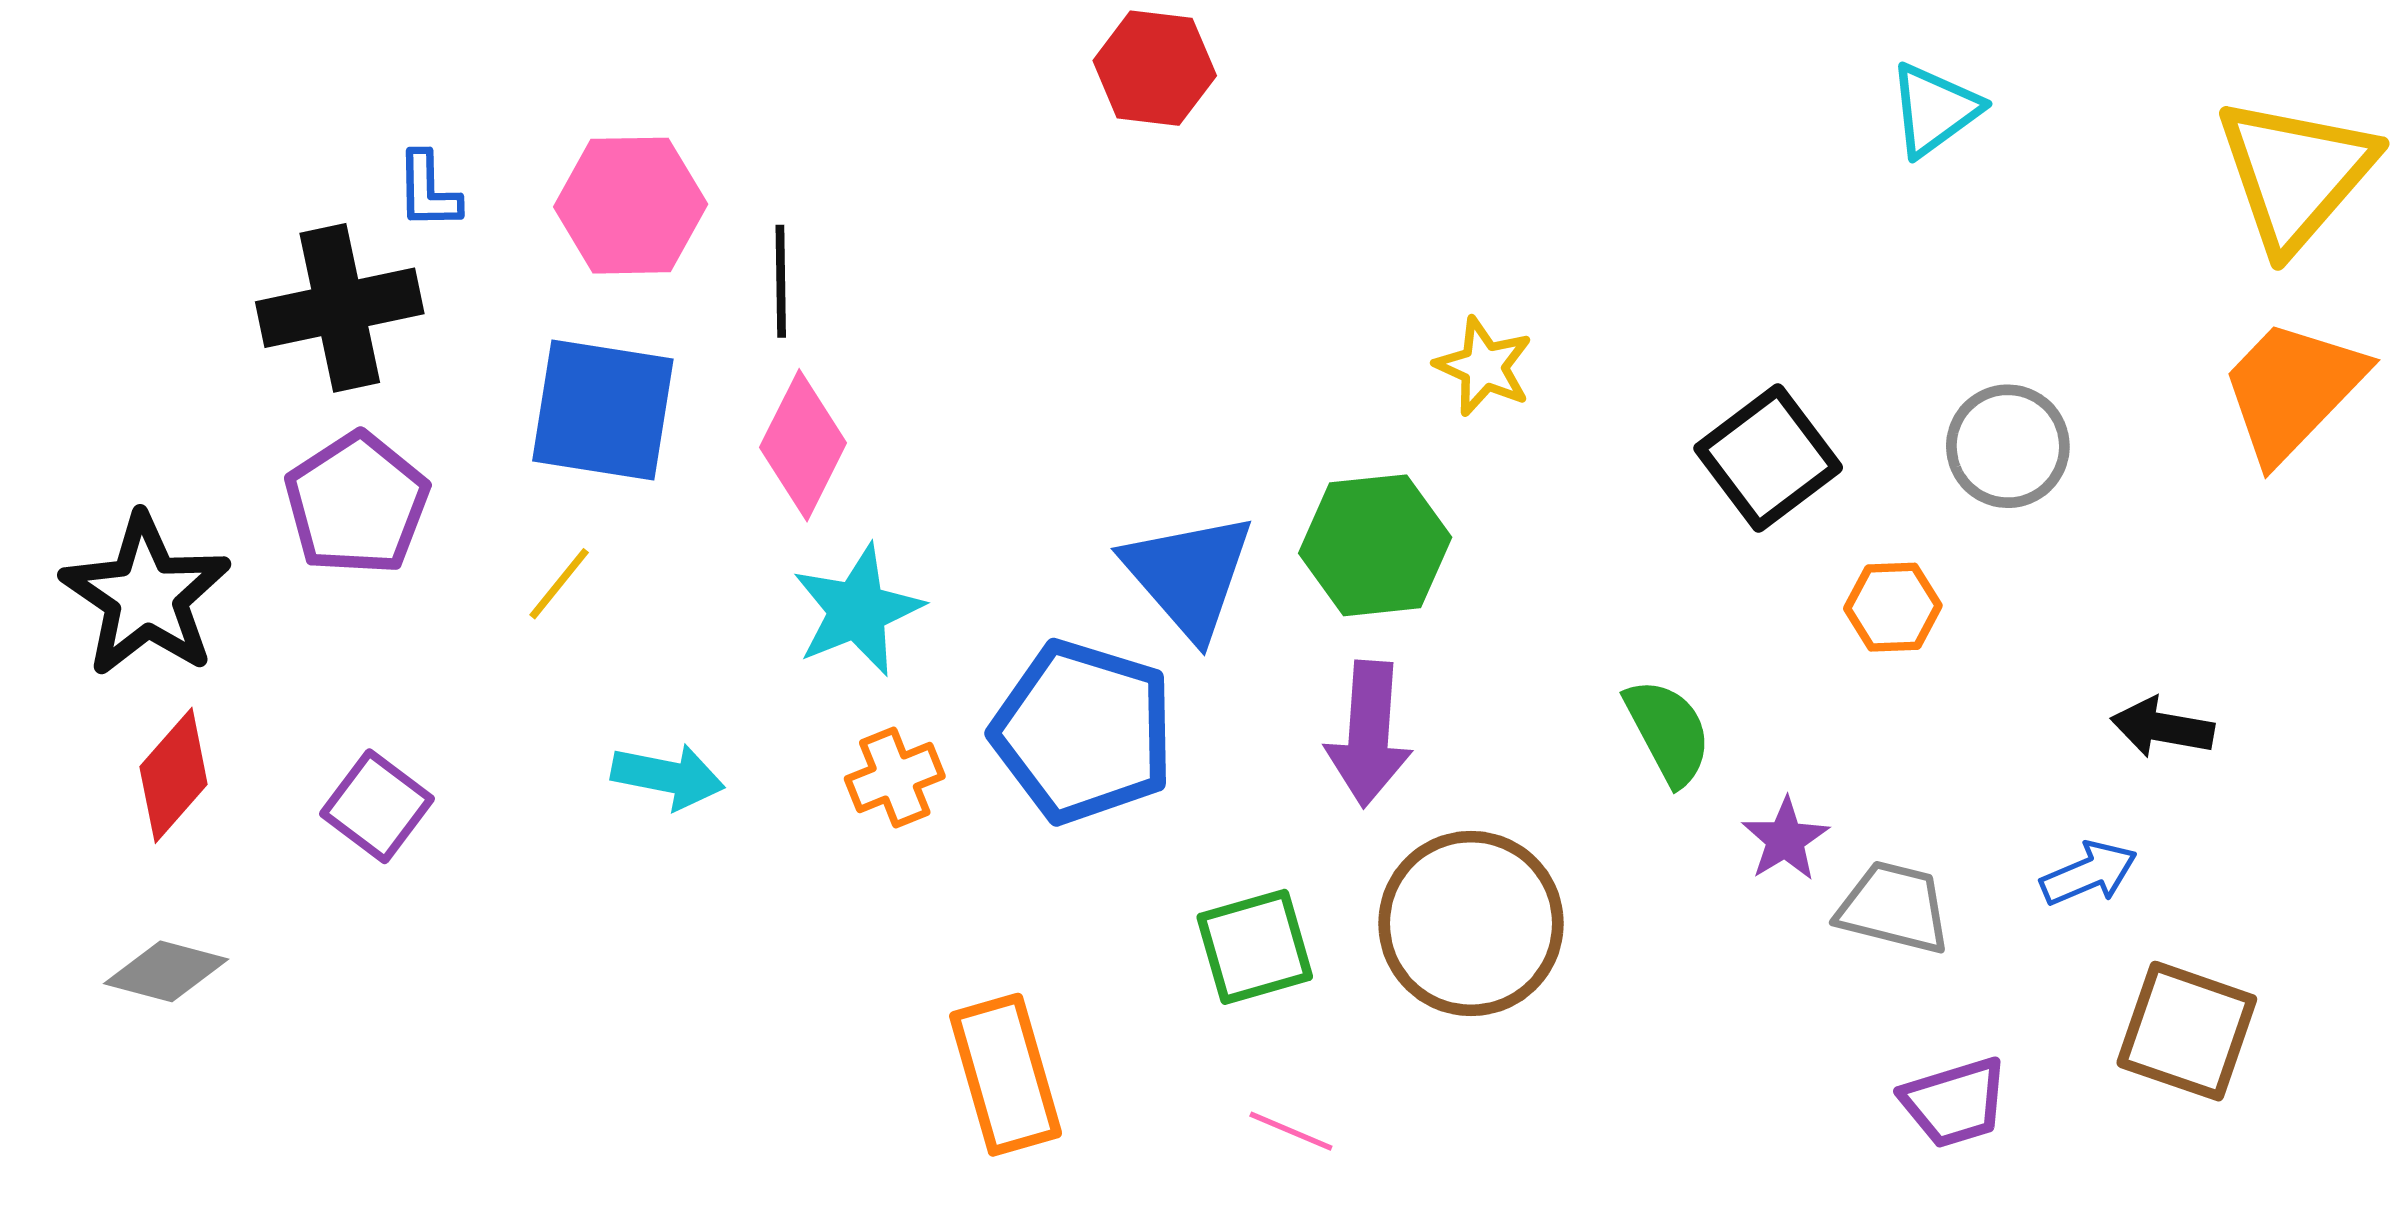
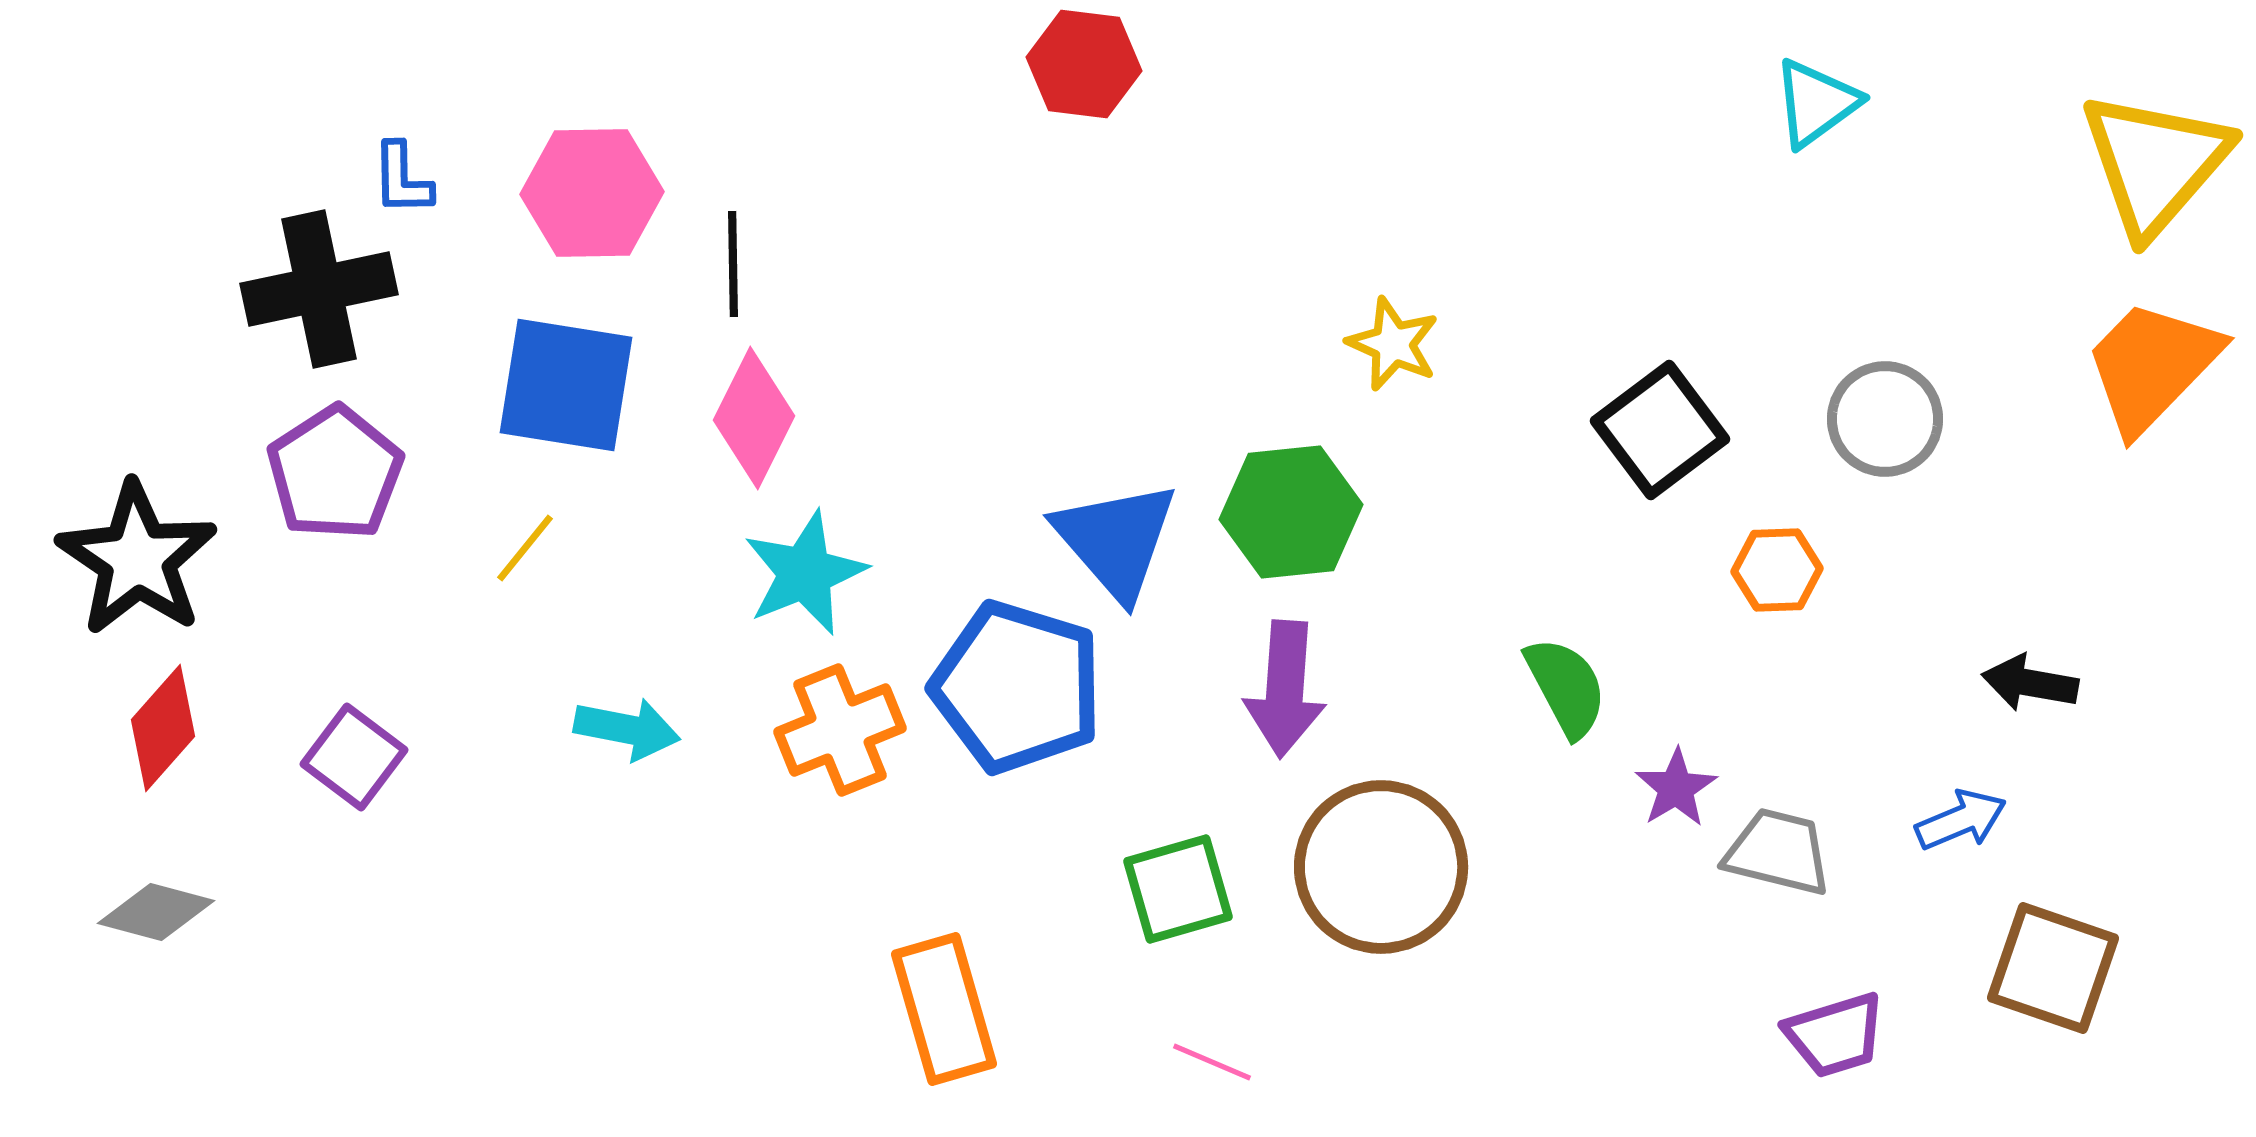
orange cross: (895, 778) -> (840, 730), size x1.4

